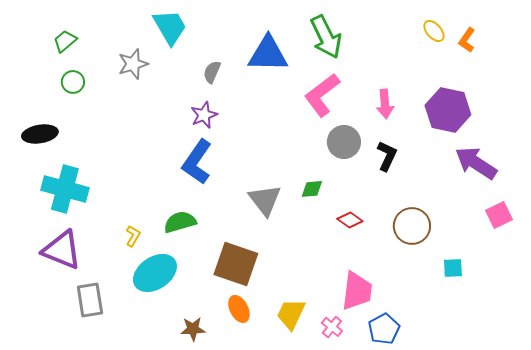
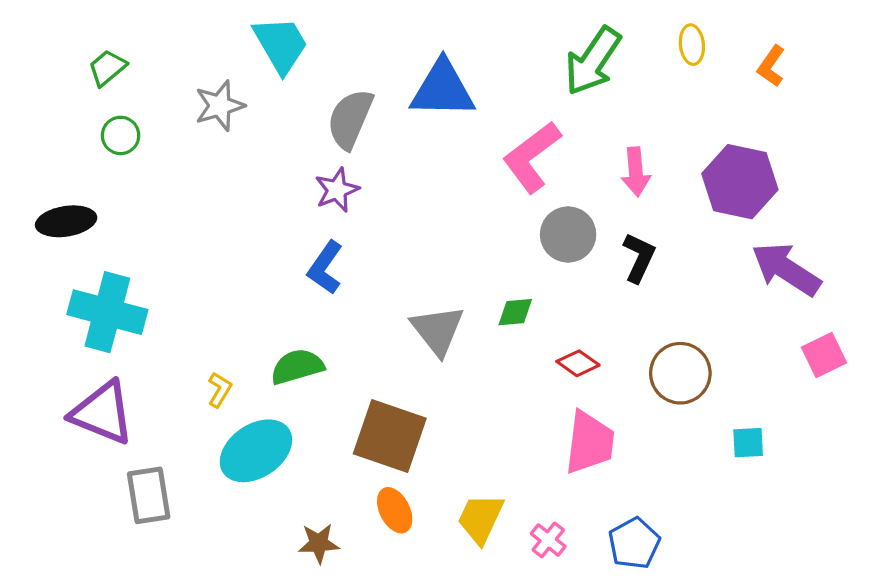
yellow ellipse: (434, 31) -> (692, 45), moved, turned 35
green arrow: (326, 37) -> (593, 61), moved, turned 60
gray semicircle: (212, 72) -> (350, 119), size x1.6
blue L-shape: (197, 162) -> (325, 268), size x0.7
pink trapezoid: (357, 291) -> (590, 443), moved

